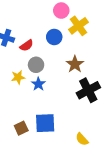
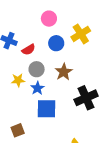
pink circle: (61, 11) -> (49, 19), moved
brown star: (75, 64) -> (64, 72), moved
blue square: (45, 123) -> (47, 109), moved

